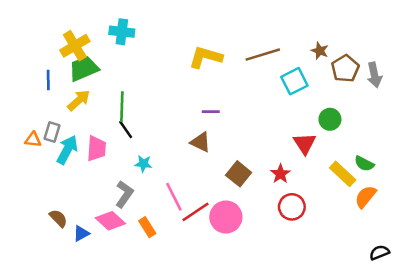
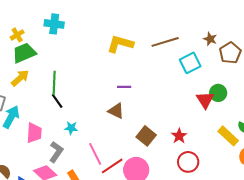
yellow cross: (75, 46) -> (17, 35), size x0.6
red triangle: (305, 143) -> (205, 100), moved
pink trapezoid: (96, 148) -> (34, 133), moved

